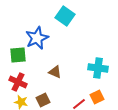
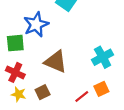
cyan cross: (98, 68) -> (103, 57), turned -36
brown triangle: (55, 72) -> (56, 62), size x1.6

